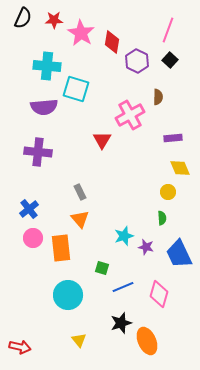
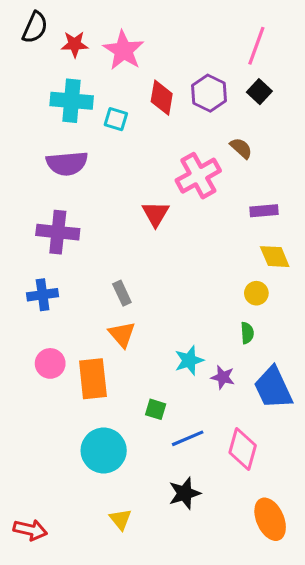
red star: (54, 20) -> (75, 44), moved
red diamond: (112, 42) -> (162, 98), moved
cyan square: (76, 89) -> (116, 119), moved, size x0.6
brown semicircle: (158, 97) -> (241, 148), turned -49
blue cross: (29, 209) -> (43, 295), moved, turned 30
orange ellipse: (147, 341) -> (270, 519), moved

